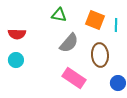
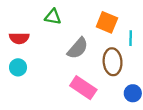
green triangle: (59, 15) -> (53, 17), moved
cyan line: (116, 25) -> (131, 38), moved

